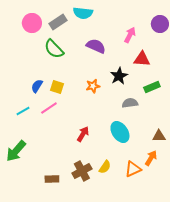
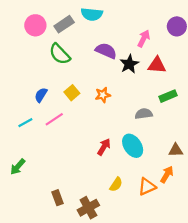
black star: (119, 76) -> (129, 64), moved
yellow square: (57, 87) -> (72, 93), moved, turned 32
red arrow: (83, 134) -> (104, 147), moved
green arrow: (16, 151) -> (18, 167), size x0.7
brown cross: (82, 171) -> (88, 208), moved
brown rectangle: (52, 179) -> (57, 198), turned 72

